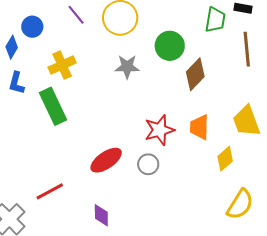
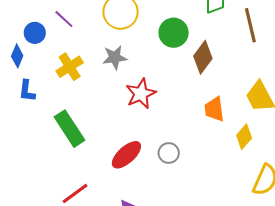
purple line: (76, 15) -> (64, 19), moved
gray star: (127, 67) -> (115, 57), moved
green rectangle: (53, 106) -> (70, 129), moved
red star: (159, 130) -> (141, 94), moved

